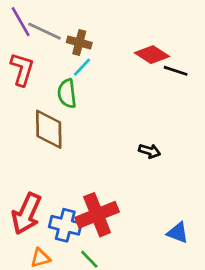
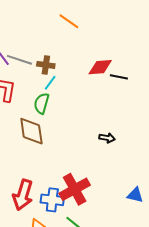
red diamond: (152, 55) -> (100, 67), turned -30
green semicircle: (67, 93) -> (42, 103), turned 30

